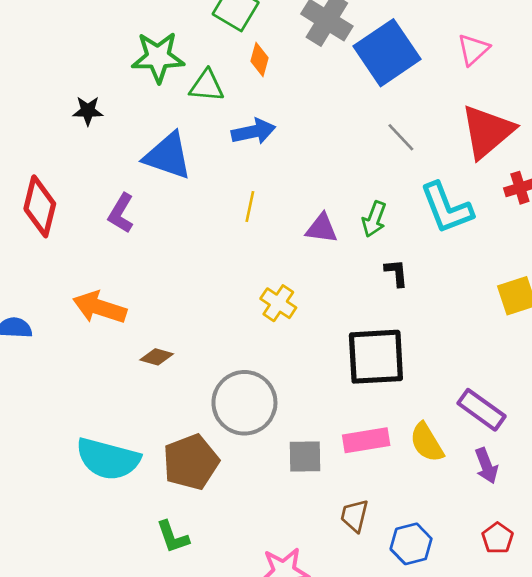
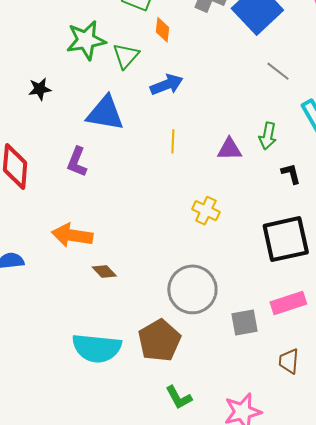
green triangle: (207, 86) -> (126, 56), turned -44
brown diamond: (157, 357) -> (104, 272), moved, turned 40
green L-shape: (173, 537) -> (179, 397), moved

